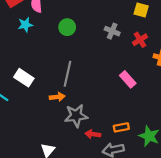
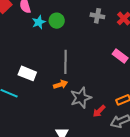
cyan star: (25, 25) -> (39, 22), moved
red arrow: (93, 134) -> (99, 111), turned -40

